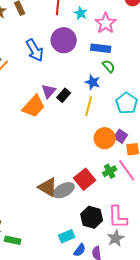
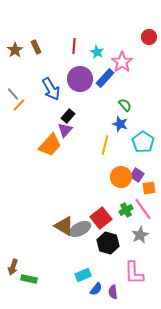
blue rectangle: (101, 48) -> (105, 78), moved, turned -54
blue star: (93, 82) -> (120, 124), moved
black rectangle: (64, 95) -> (68, 116), moved
black hexagon: (92, 217) -> (108, 243), moved
pink L-shape: (118, 217) -> (134, 273), moved
gray star: (116, 238) -> (140, 235), moved

